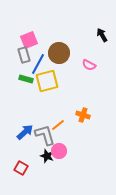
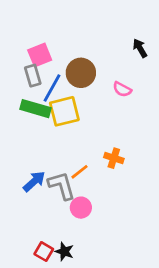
green rectangle: (26, 79) -> (36, 109), size x1.5
black star: (47, 156) -> (64, 252), moved
red square: (21, 168) -> (44, 252), moved

